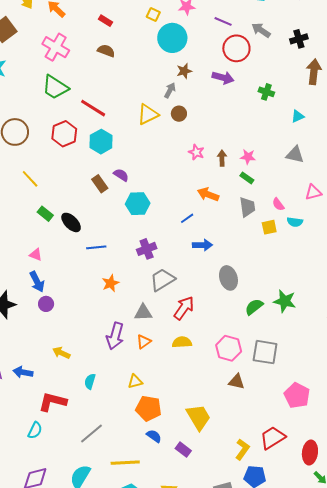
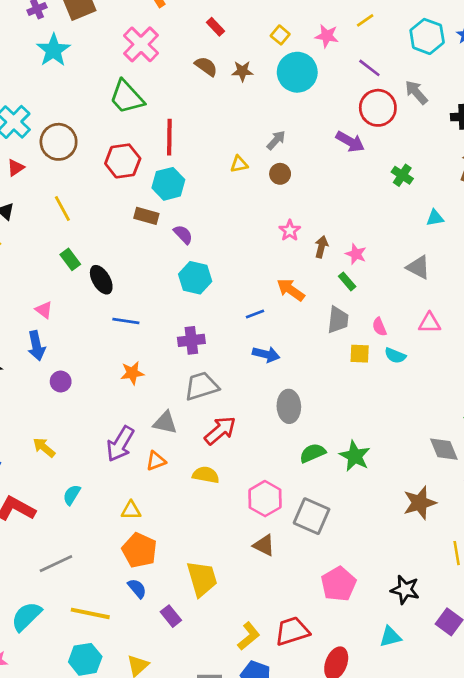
brown star: (184, 71) -> (242, 71), moved
red line: (93, 108) -> (169, 137), turned 44
yellow triangle: (148, 114) -> (239, 164), size x0.6
brown rectangle: (100, 184) -> (146, 216), moved, turned -54
purple circle: (46, 304) -> (61, 382), moved

